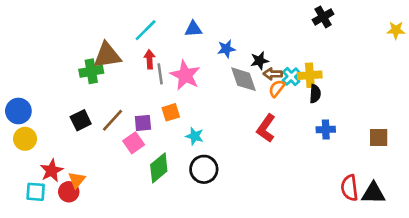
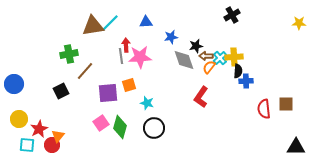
black cross: (323, 17) -> (232, 15), moved
brown triangle: (107, 55) -> (93, 26), moved
red arrow: (150, 59) -> (126, 45), moved
pink star: (185, 75) -> (140, 57), turned -30
brown line: (112, 120) -> (85, 71), moved
purple square: (143, 123) -> (108, 93), size x1.5
blue cross: (326, 130) -> (246, 81), moved
yellow circle: (25, 139) -> (19, 119), moved
pink square: (134, 143) -> (101, 123), moved
green diamond: (159, 168) -> (120, 127), turned -35
red semicircle: (350, 188) -> (264, 109), moved
black triangle: (373, 193) -> (296, 147), moved

